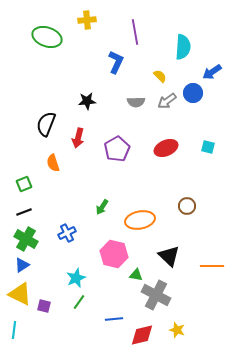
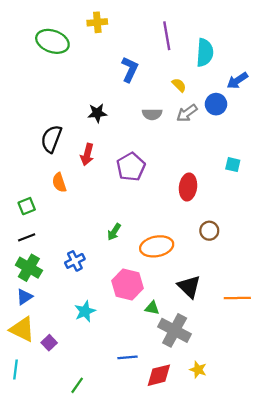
purple line: (135, 32) -> (167, 36), moved
red ellipse: (166, 148) -> (188, 187), moved, turned -60
green line: (79, 302) -> (77, 385), moved
purple square: (44, 306) -> (49, 343), turned 32

